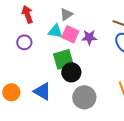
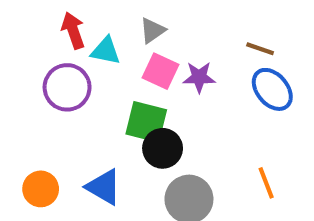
cyan triangle: (55, 31) -> (106, 51), moved
purple circle: (24, 42) -> (67, 87), size x1.5
green square: (63, 59) -> (146, 122), turned 30

